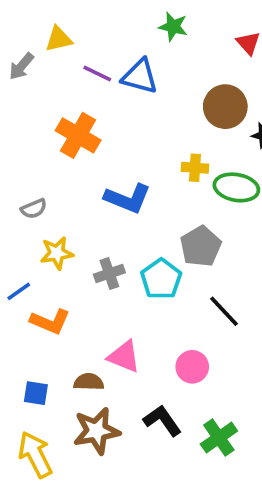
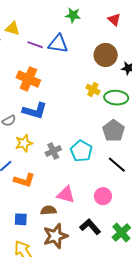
yellow triangle: (59, 39) -> (12, 29), turned 35
yellow cross: (195, 168) -> (93, 89), turned 32
blue L-shape: (128, 198) -> (35, 111), moved
gray pentagon: (201, 246) -> (113, 131), moved

